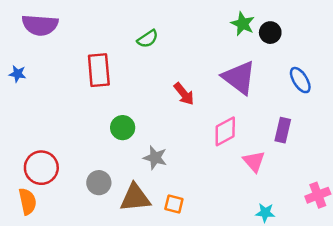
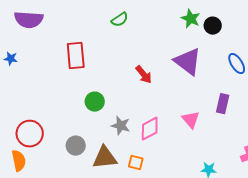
green semicircle: (148, 39) -> (120, 20), moved
pink diamond: (225, 131) -> (150, 129), moved
pink triangle: (254, 161) -> (191, 120), moved

